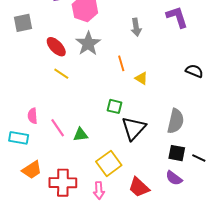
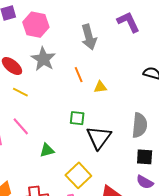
gray arrow: (136, 27) -> (89, 37), size x1.4
yellow triangle: (141, 78) -> (100, 87), turned -32
pink line: (58, 128) -> (21, 126), moved

